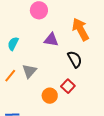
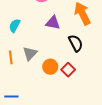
orange line: (10, 76) -> (11, 57), turned -48
orange circle: (50, 96) -> (50, 67), moved

